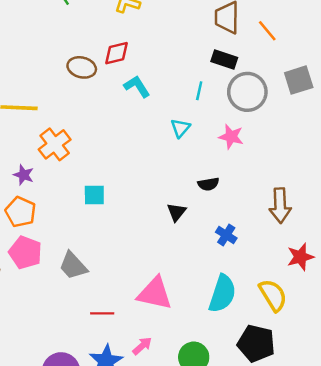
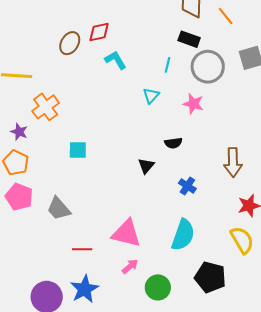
brown ellipse: (82, 67) -> (70, 43), turned -75
yellow semicircle: (273, 295) -> (242, 240), moved
pink arrow: (142, 346) -> (130, 266), moved

